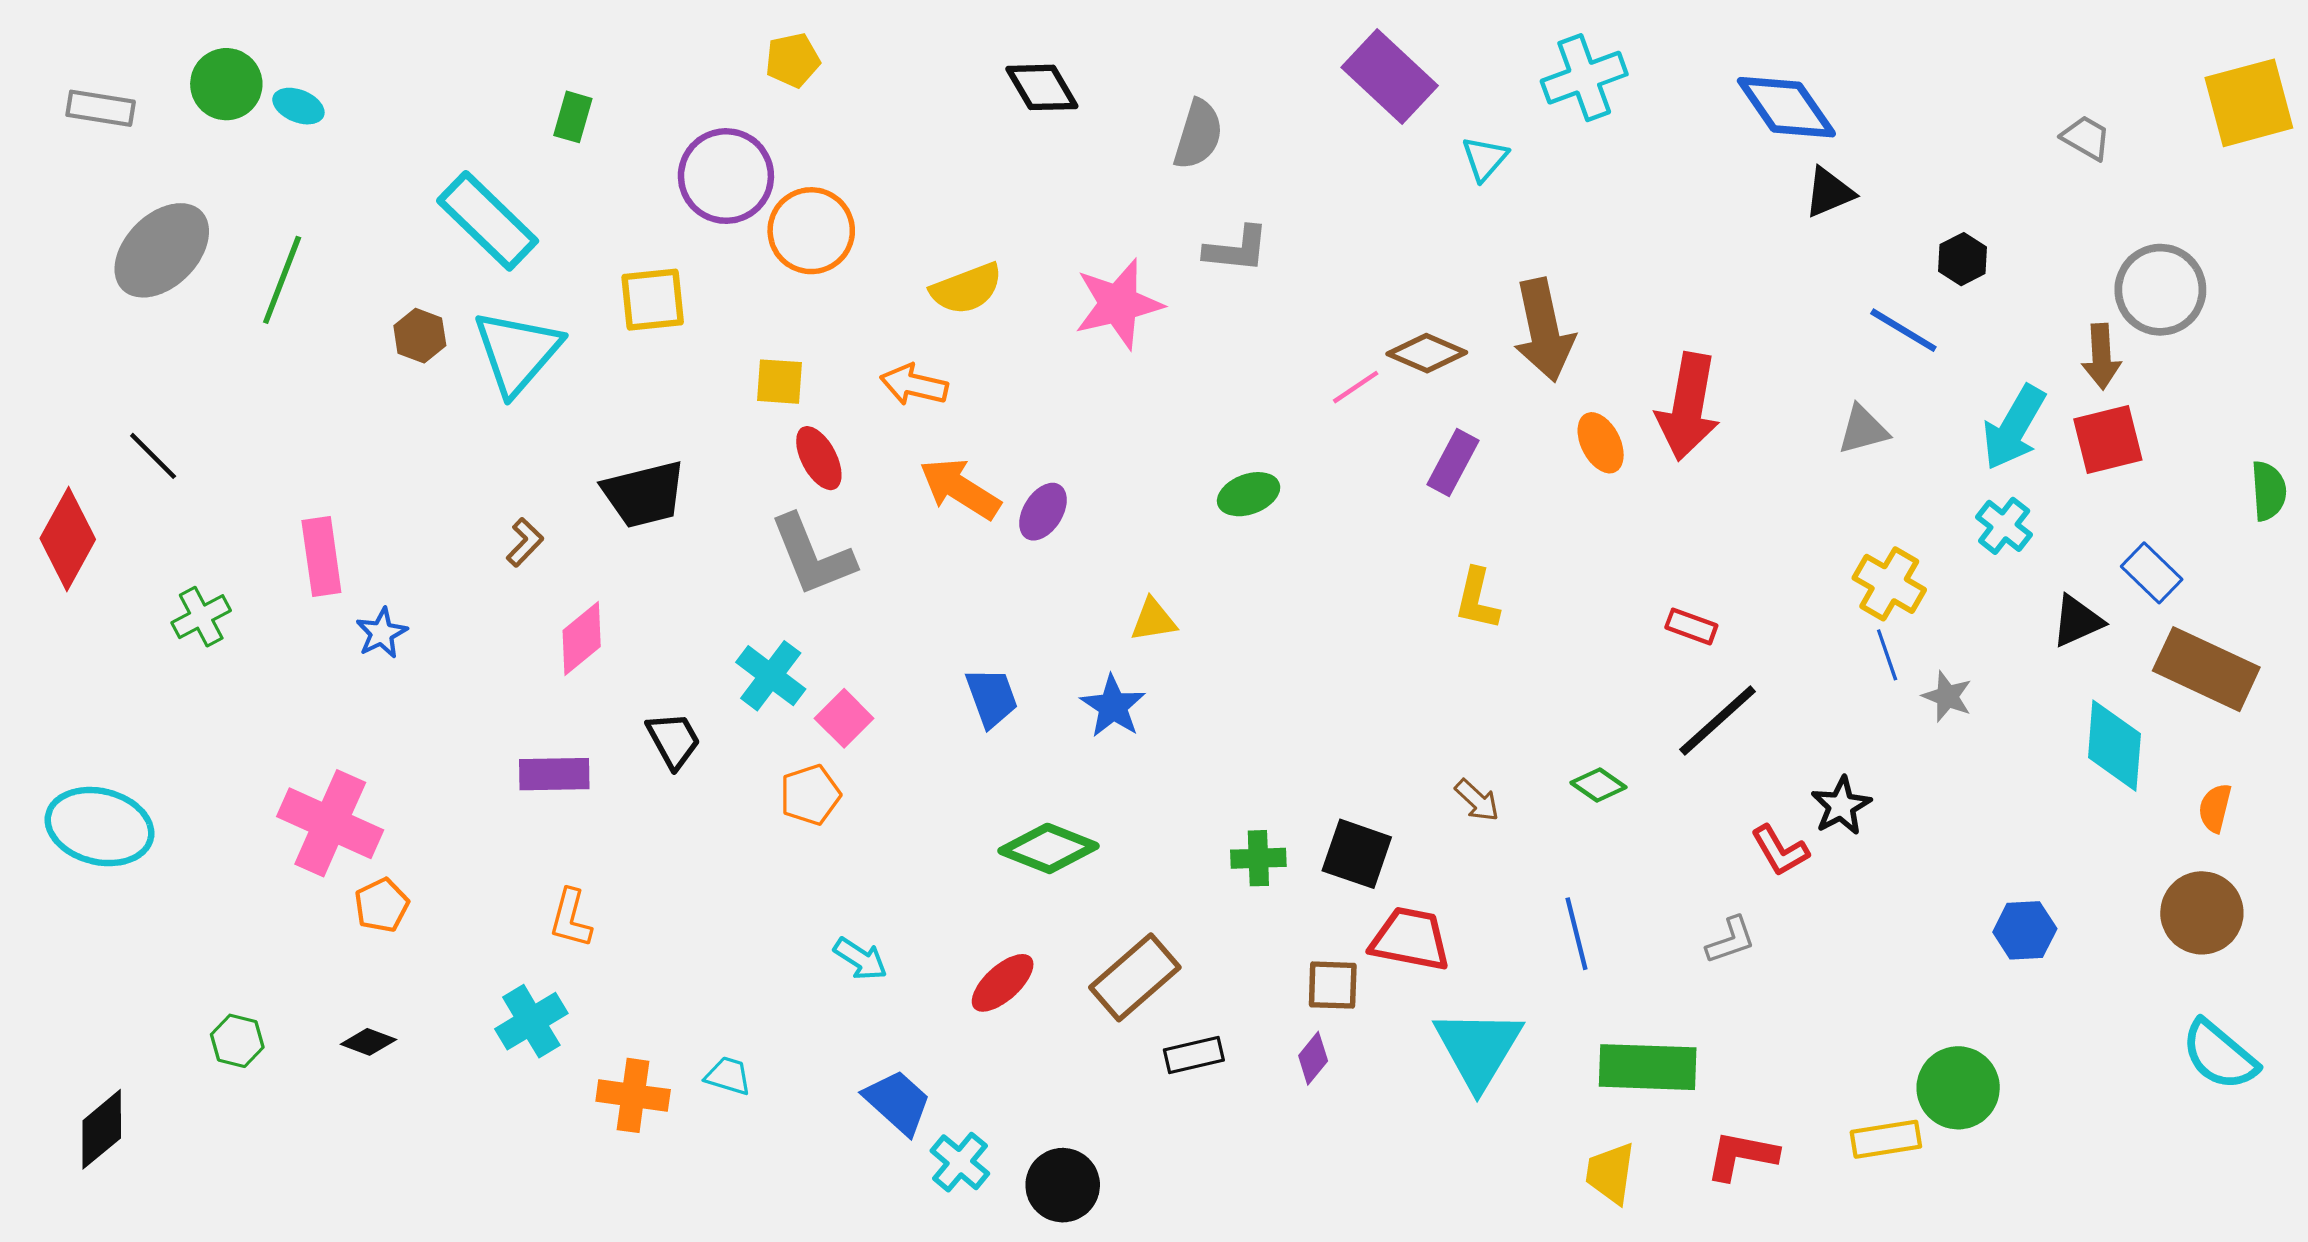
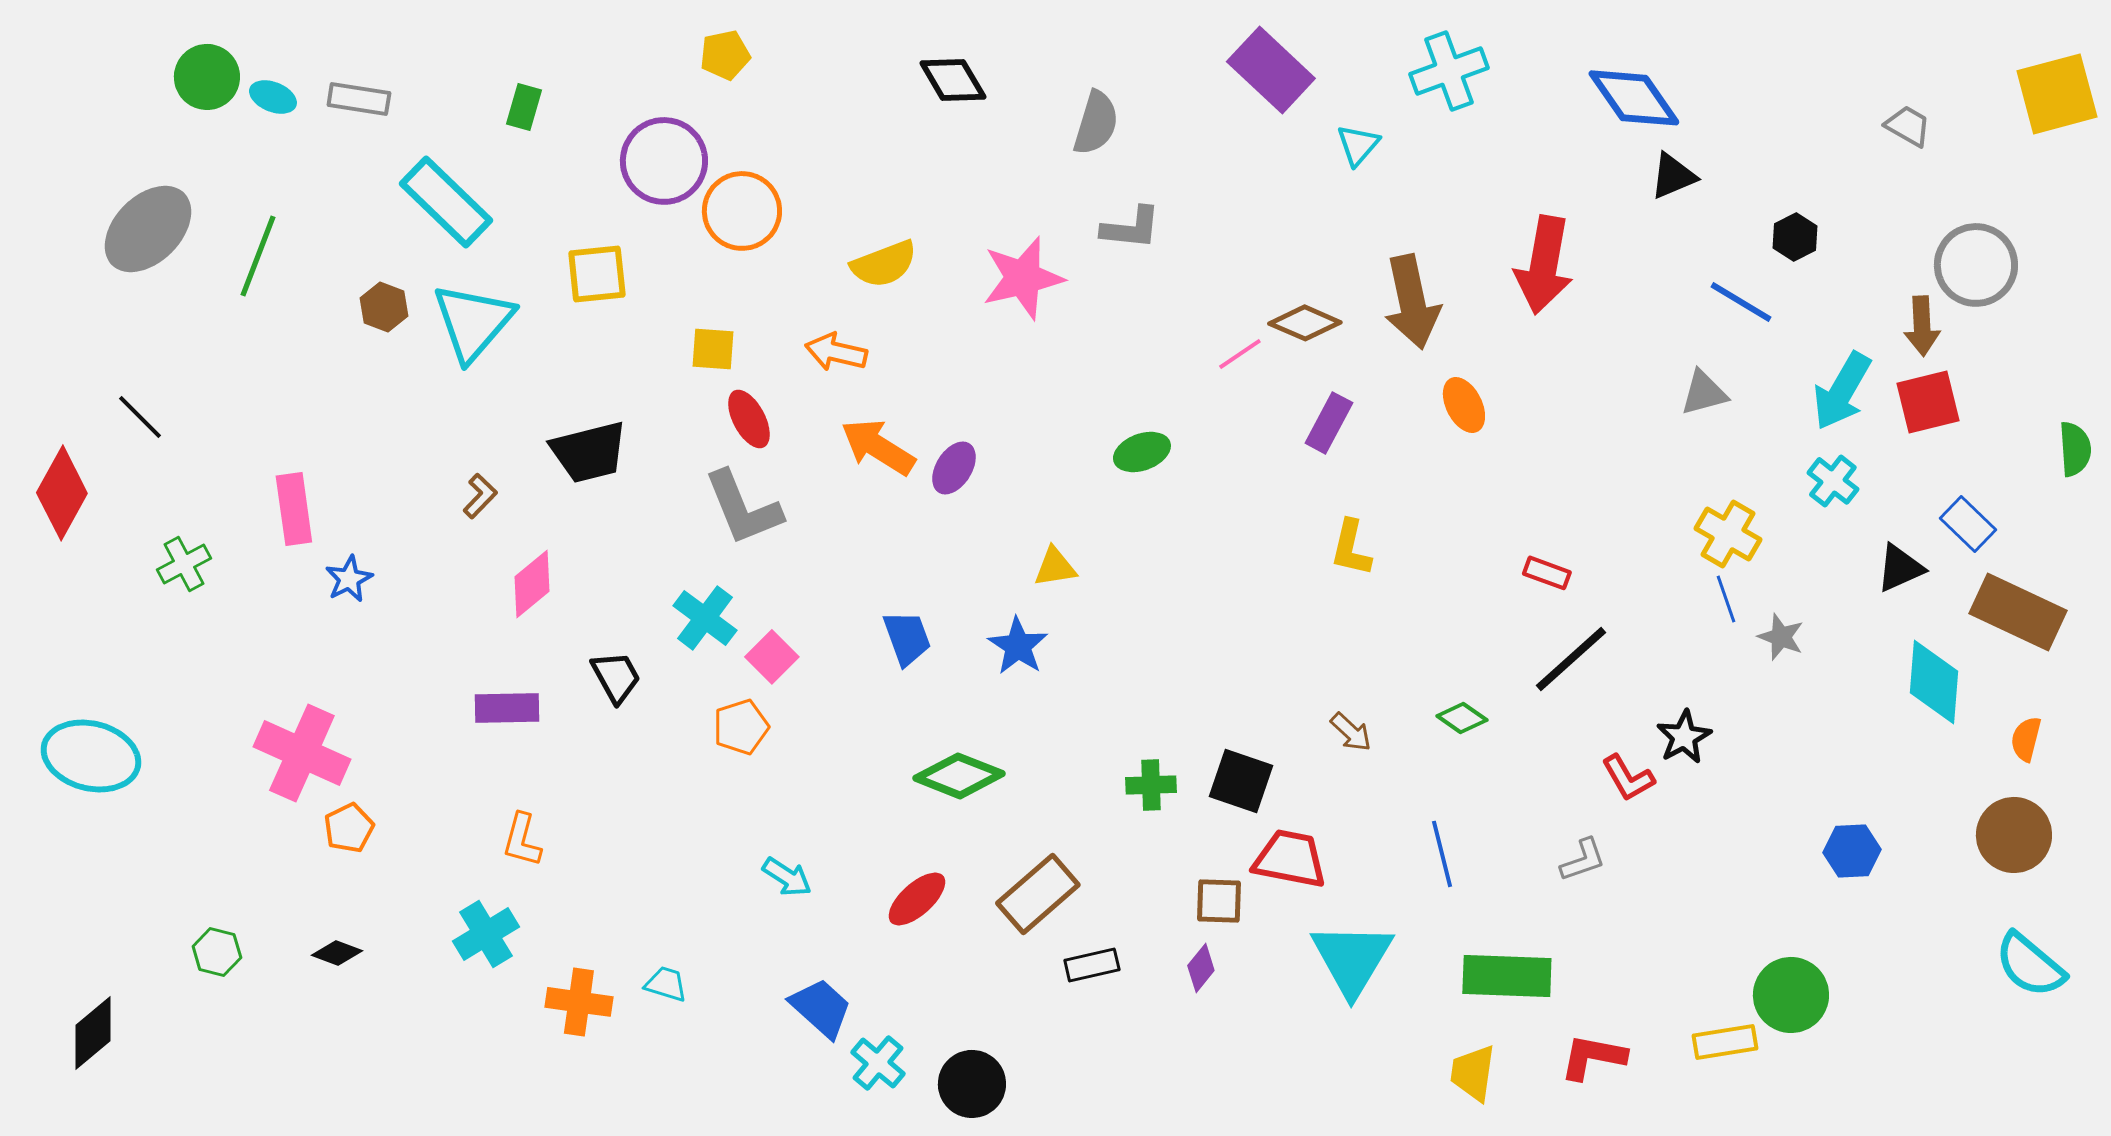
gray rectangle: (101, 108) -> (359, 99), moved
red arrow: (1688, 407) -> (1544, 265), moved

